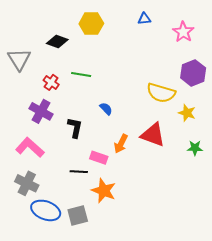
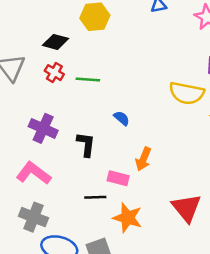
red cross: (51, 82) -> (54, 73), moved
red triangle: (153, 135) -> (187, 208), moved, turned 36

